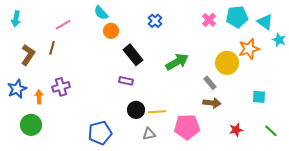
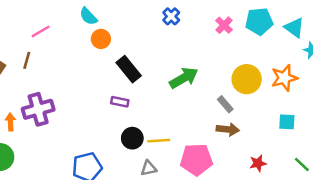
blue cross: (155, 21) -> (171, 16), moved
orange star: (249, 49) -> (284, 78), moved
purple cross: (61, 87) -> (38, 109), size x1.4

